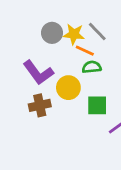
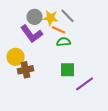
purple L-shape: (38, 73) -> (32, 34), moved
yellow circle: (68, 88) -> (16, 57), moved

